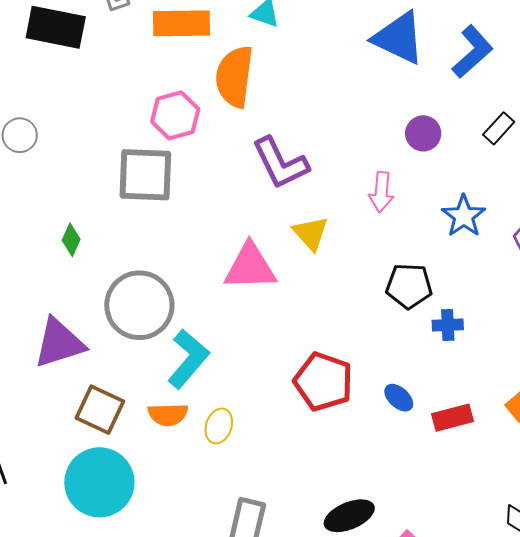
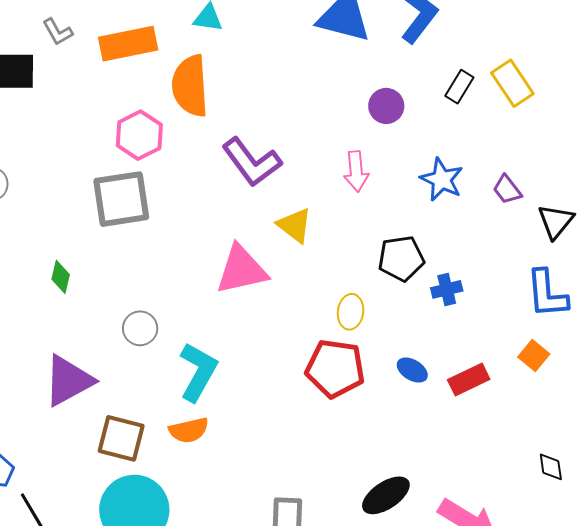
gray circle: (139, 305) -> (140, 328), size x0.5
yellow ellipse: (219, 426) -> (351, 312), moved

